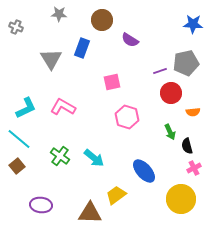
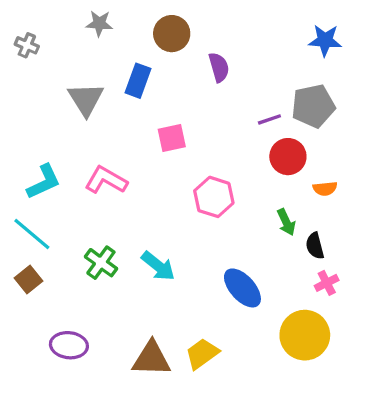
purple semicircle: (130, 40) -> (219, 67), turned -138
pink square: (112, 82) -> (172, 138), moved
yellow trapezoid: (116, 195) -> (202, 354), moved

